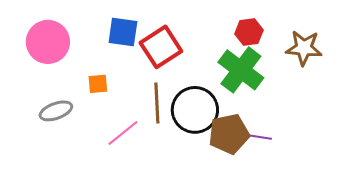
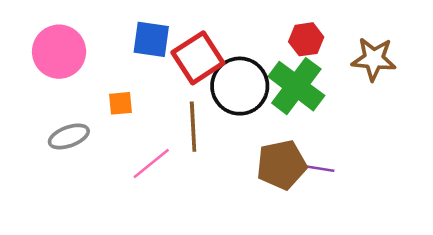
black circle: (195, 110) -> (240, 86), moved

